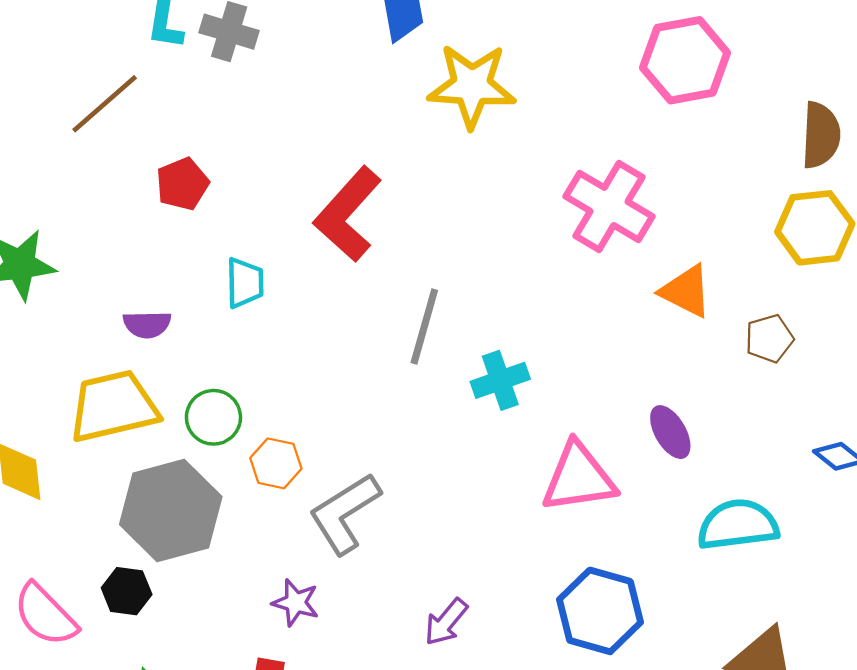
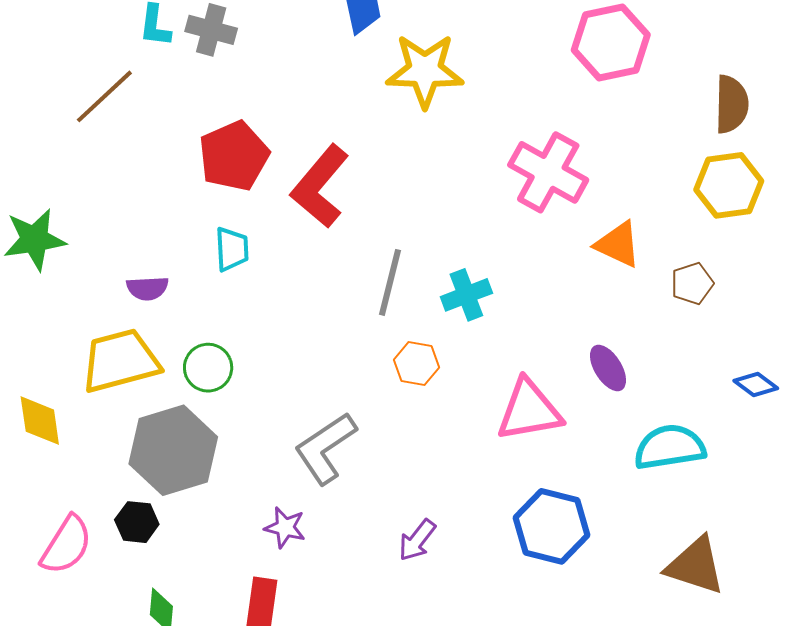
red pentagon: (182, 184) -> (234, 156), moved, size x1.5
cyan cross: (500, 380) -> (466, 295), moved
orange hexagon: (276, 463) -> (417, 364), moved
pink semicircle: (45, 615) -> (66, 545), turned -102

